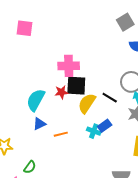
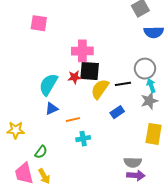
pink square: (24, 28) -> (39, 23), moved
black line: (110, 98) -> (123, 84), turned -42
cyan cross: (94, 131) -> (83, 139), moved, turned -32

